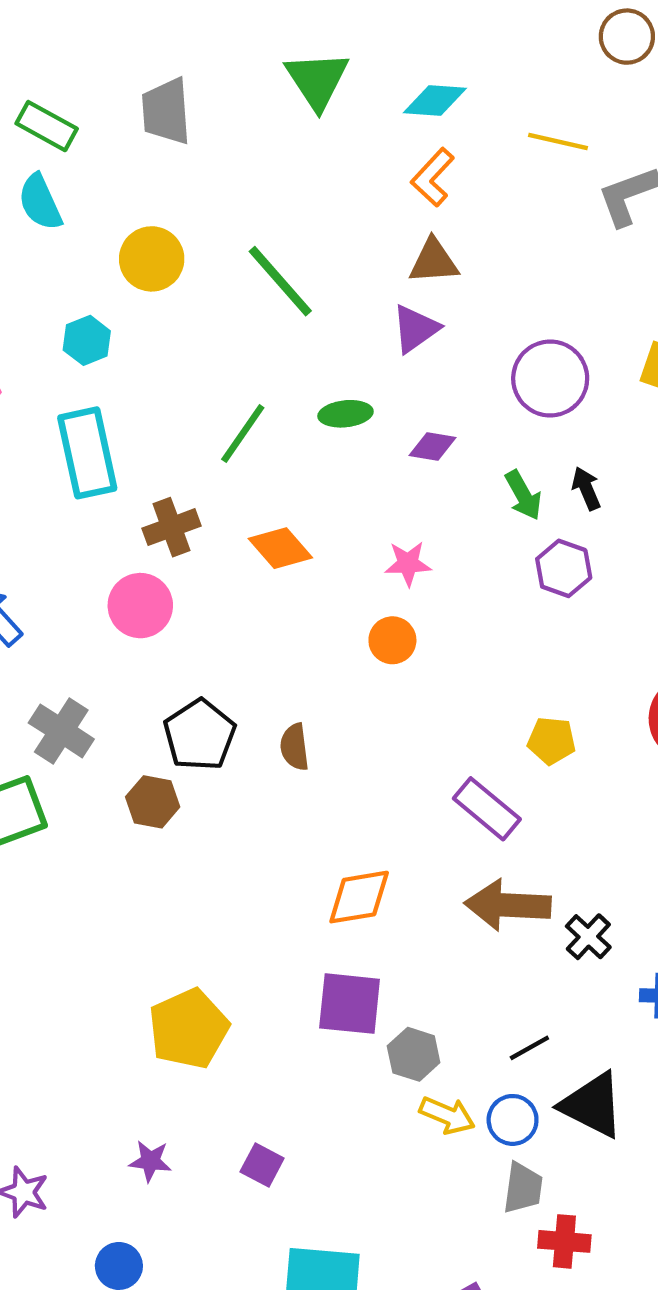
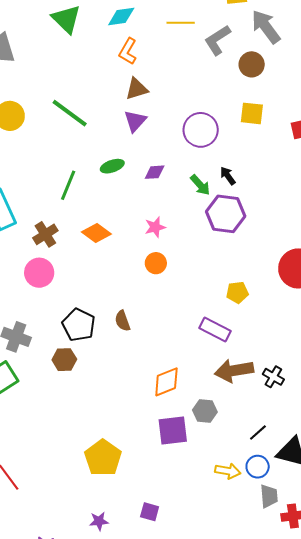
purple hexagon: (564, 568) -> (226, 214), size x1.5
gray hexagon: (414, 1054) -> (205, 411), moved

